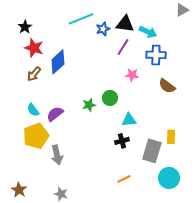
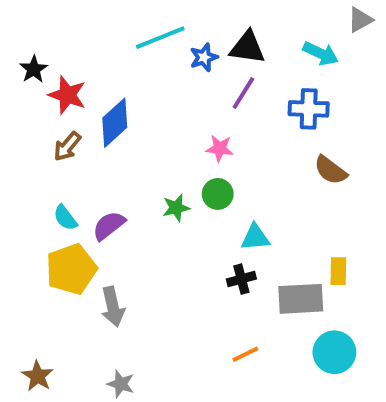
black star: (25, 27) -> (34, 69), moved
cyan arrow: (148, 32) -> (321, 53), moved
pink star: (132, 75) -> (220, 148), moved
gray rectangle: (152, 151) -> (301, 299), turned 70

